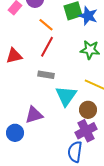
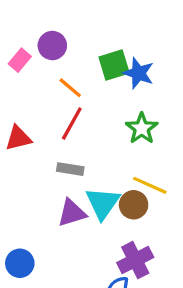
green star: (90, 50) -> (142, 128), turned 30
brown circle: (88, 110) -> (134, 205), moved
purple triangle: (34, 115) -> (72, 213), moved

